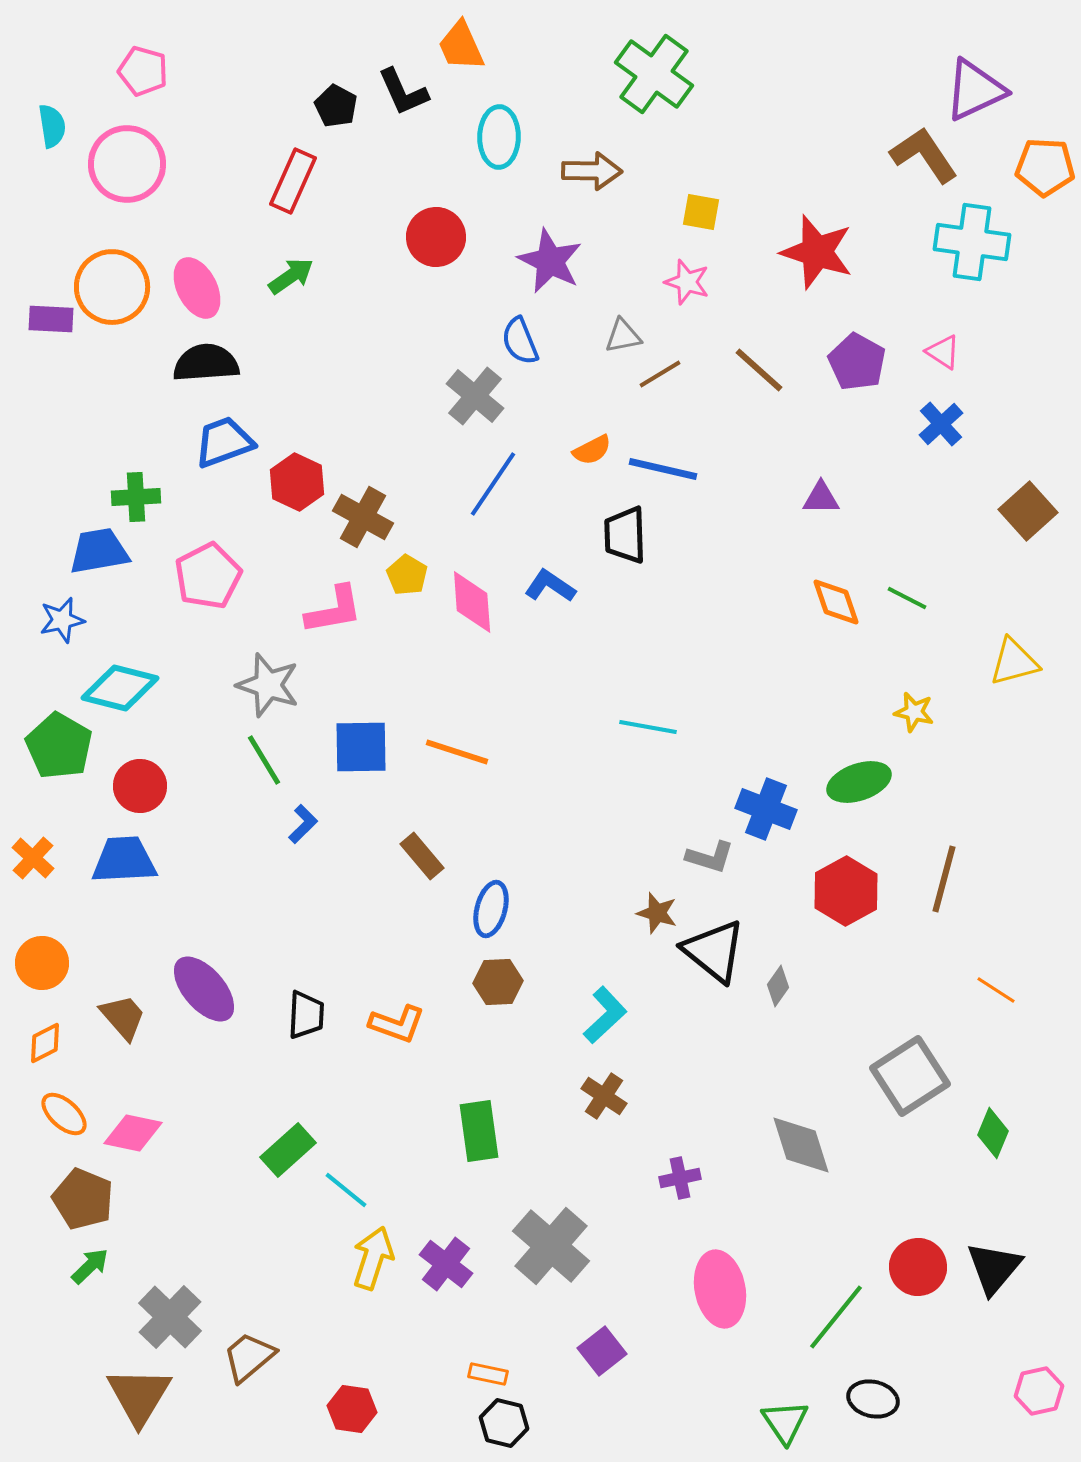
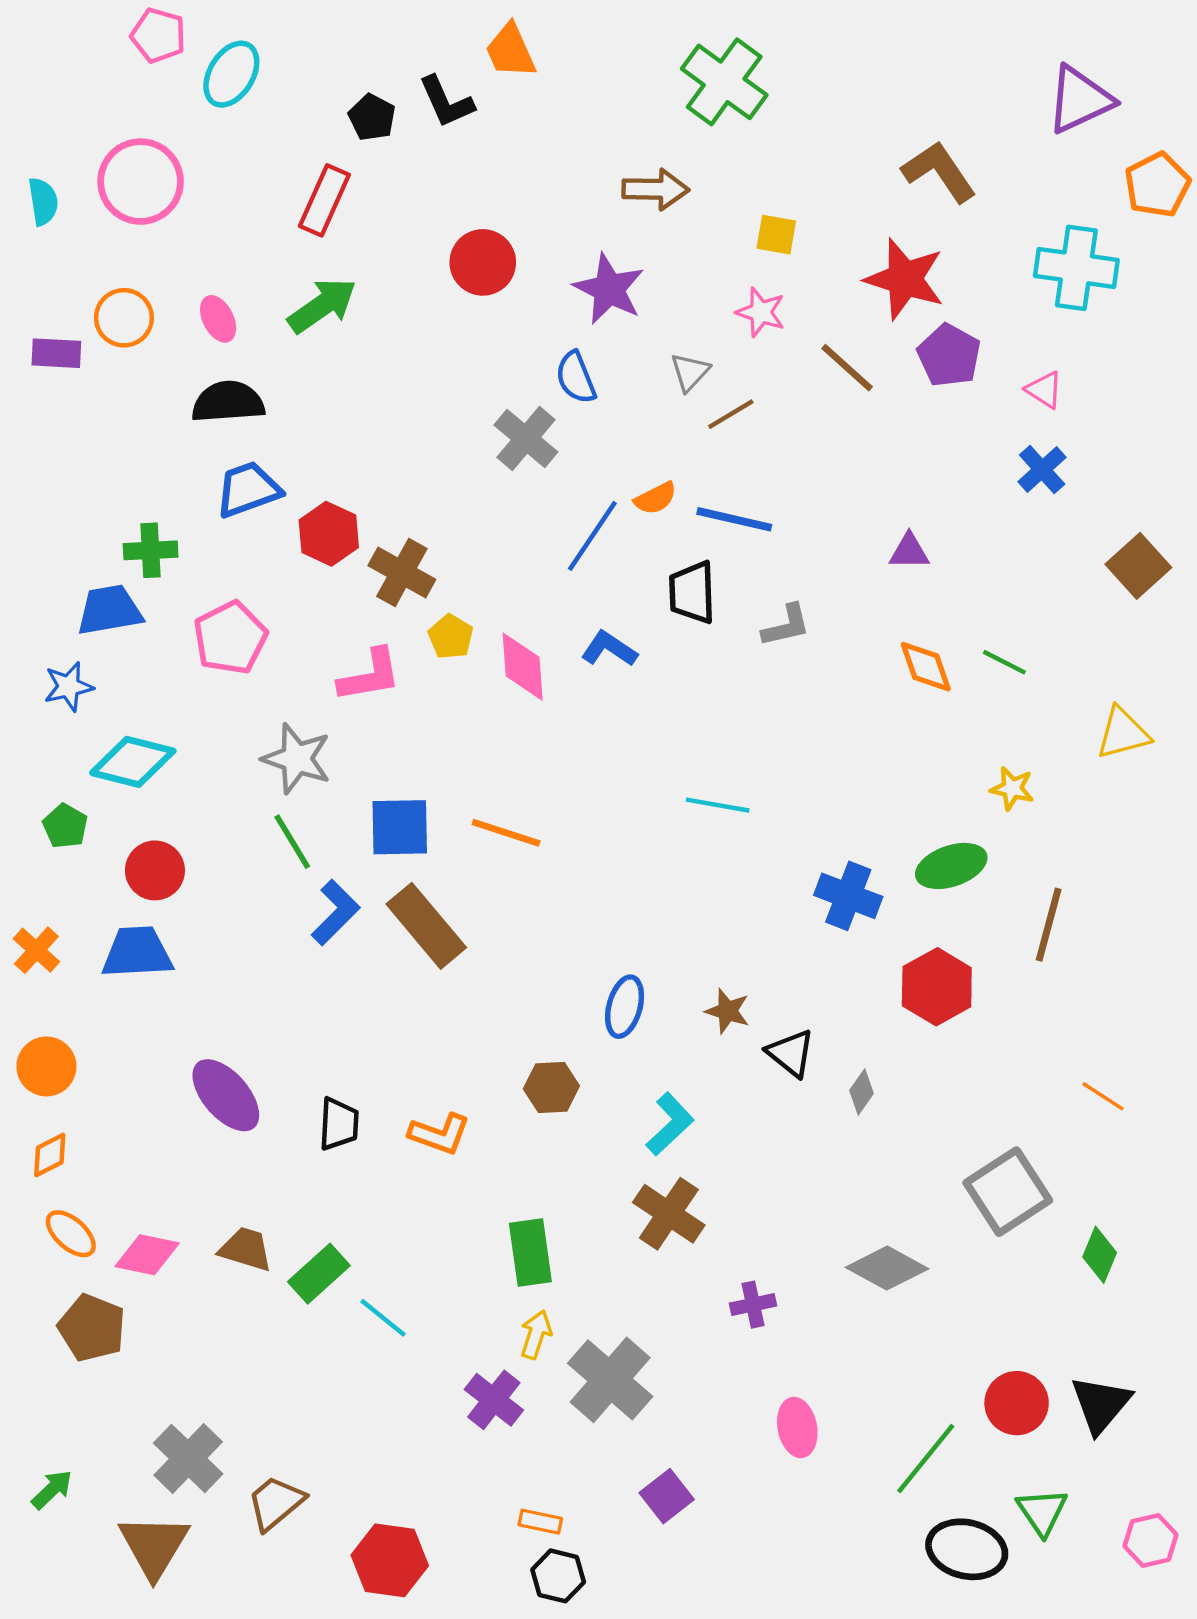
pink pentagon: (143, 71) -> (158, 35), moved
cyan semicircle: (52, 126) -> (43, 201), moved
cyan ellipse: (499, 137) -> (231, 74), moved, turned 30
brown L-shape: (924, 155) -> (939, 172), moved
orange pentagon: (1045, 167) -> (1157, 185), turned -30
green arrow: (291, 276) -> (322, 306), size x1.4
orange circle: (112, 287) -> (124, 318), size x0.7
pink ellipse: (197, 288) -> (218, 319), size x0.7
gray triangle: (623, 336) -> (690, 372), turned -36
purple pentagon: (857, 362) -> (949, 355), moved
brown line: (759, 370) -> (847, 368), moved
blue line: (493, 484) -> (592, 536), moved
green pentagon: (59, 746) -> (65, 826), size x0.6
blue L-shape: (303, 824) -> (335, 912), size x1.5
brown rectangle: (422, 856) -> (426, 926), moved, size x1.6
gray L-shape: (710, 857) -> (786, 626), moved, turned -30
brown line: (944, 879) -> (1049, 925), moved
blue ellipse: (491, 909) -> (625, 1007), moved
black triangle: (714, 951) -> (791, 1053), size x0.7
brown trapezoid: (123, 1017) -> (246, 1249), moved, turned -32
brown cross: (604, 1096) -> (669, 1214), size x1.4
gray diamond: (801, 1145) -> (887, 1268), turned -44
yellow arrow: (373, 1258) -> (536, 1334), moved, size x0.7
green arrow: (90, 1266) -> (52, 1490), moved
pink ellipse: (720, 1289) -> (797, 1427), size x0.7
black ellipse: (873, 1399) -> (967, 1549), size x1.4
red hexagon: (352, 1409) -> (390, 1560), size x1.4
green triangle: (785, 1422) -> (1042, 1512), moved

